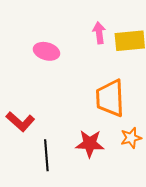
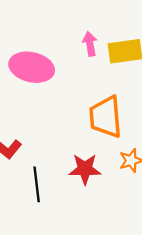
pink ellipse: (47, 51) -> (32, 67), size x1.5

